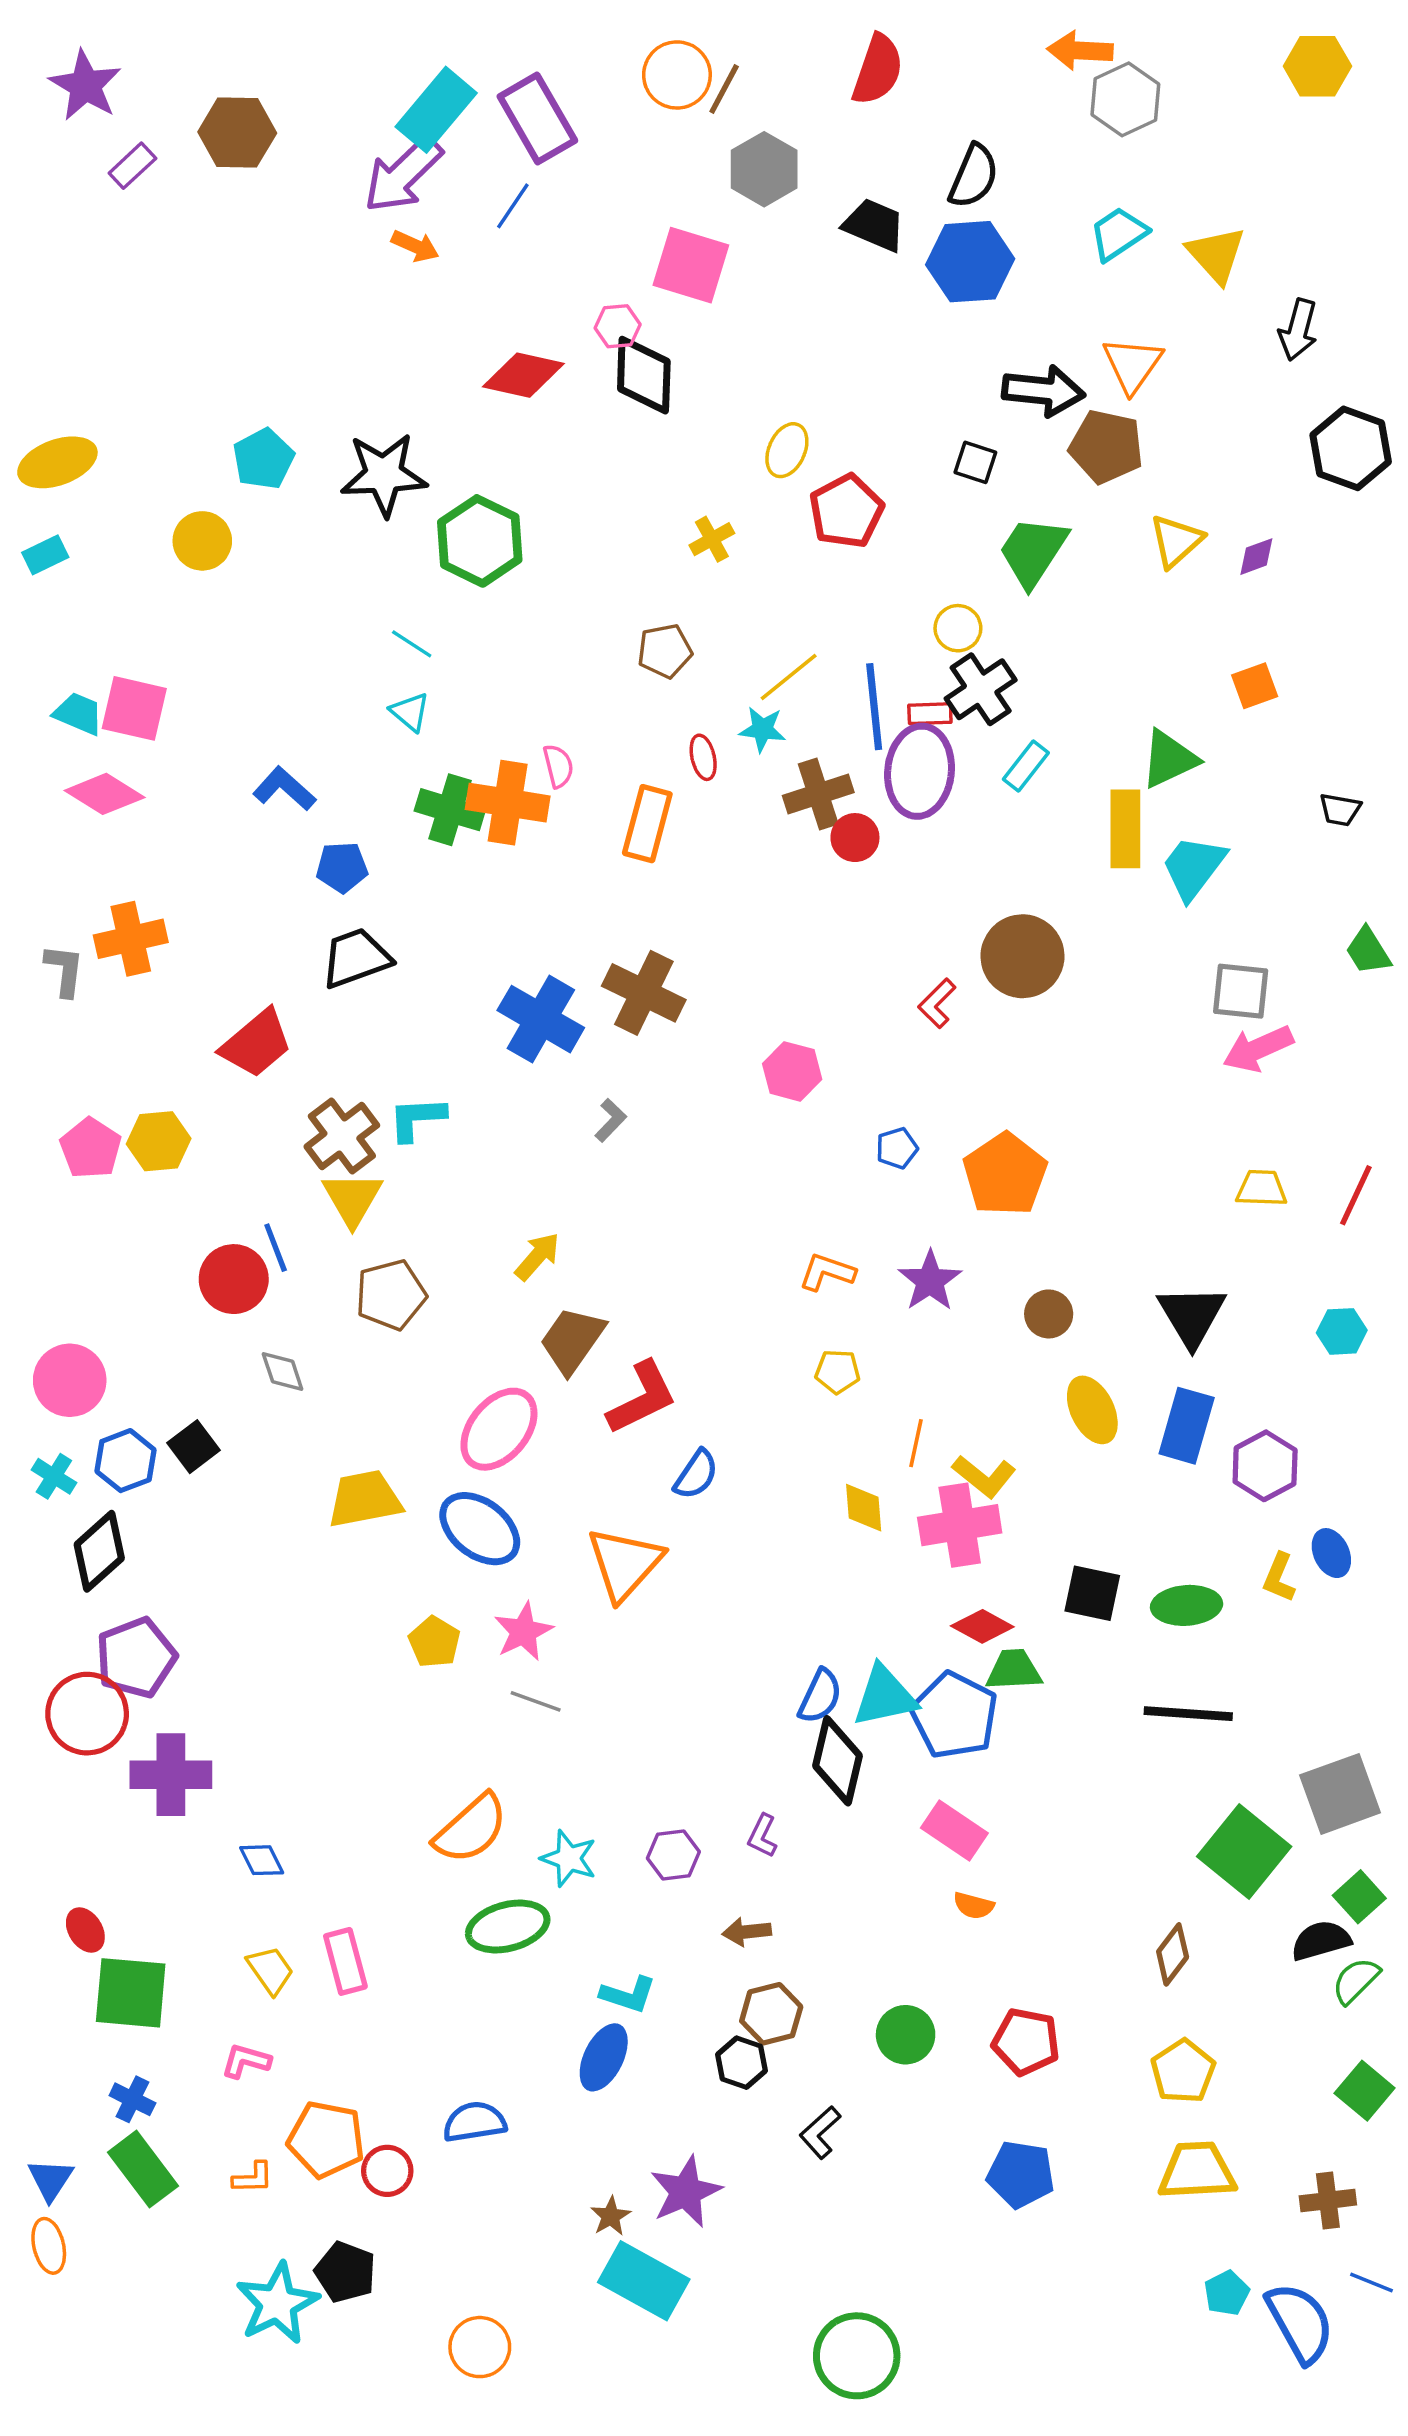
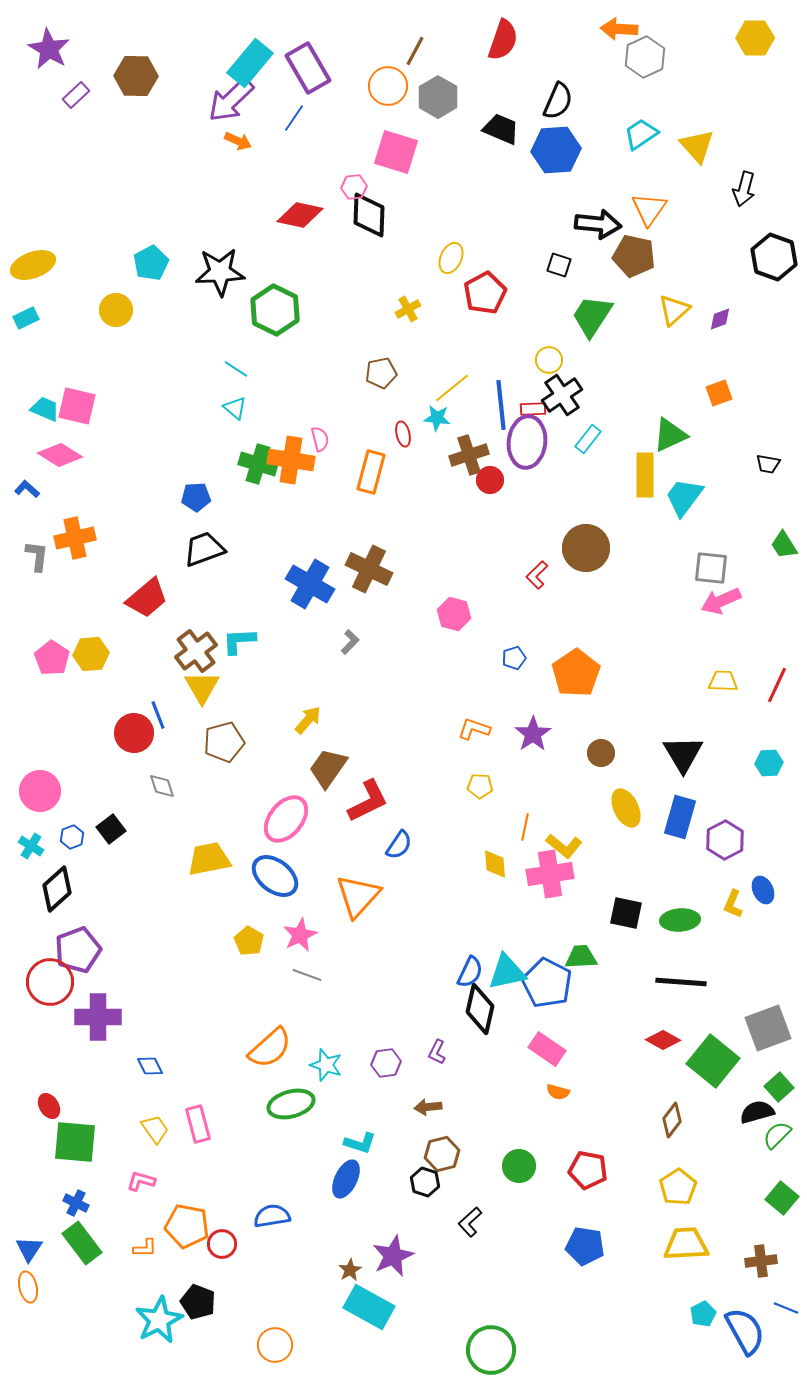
orange circle: (677, 75) -> (388, 86), moved
blue L-shape: (284, 789) -> (27, 489), moved, size x0.7
blue hexagon: (125, 1461) -> (72, 837), size x0.7
red diamond: (982, 1626) -> (663, 1040), moved

